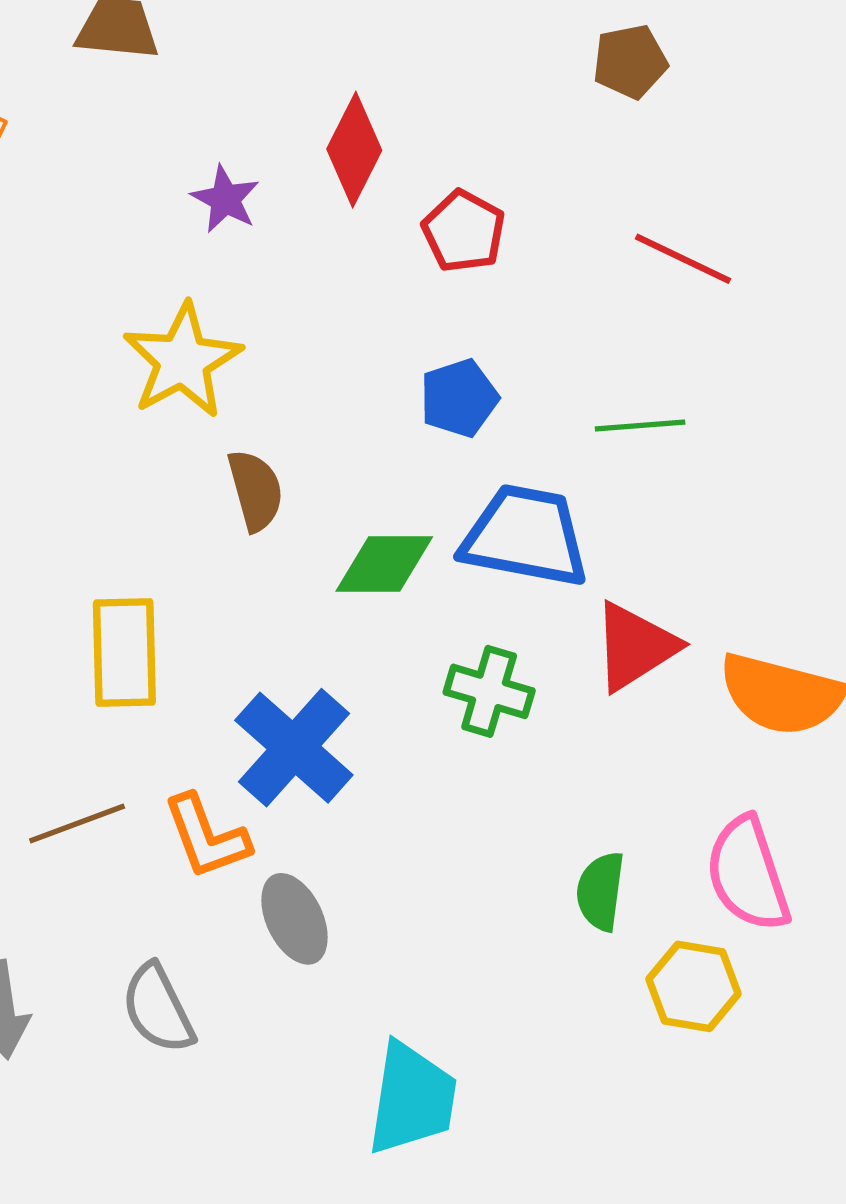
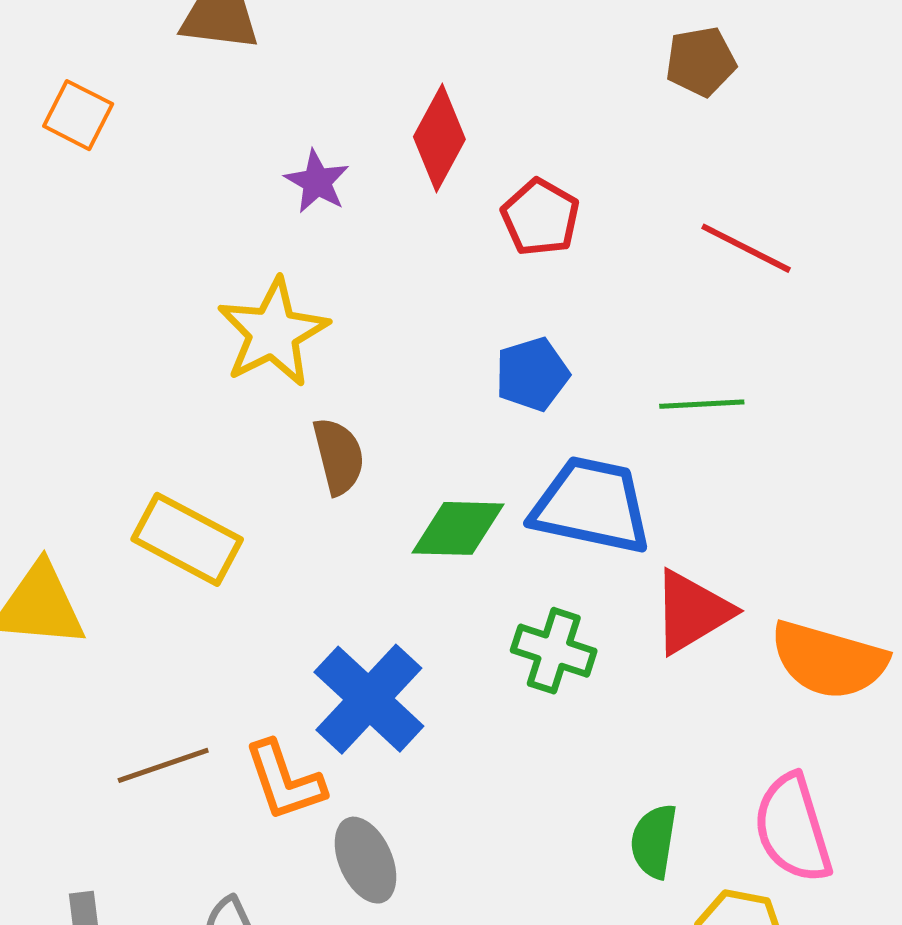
yellow rectangle: (124, 652) -> (187, 539), moved, turned -62

